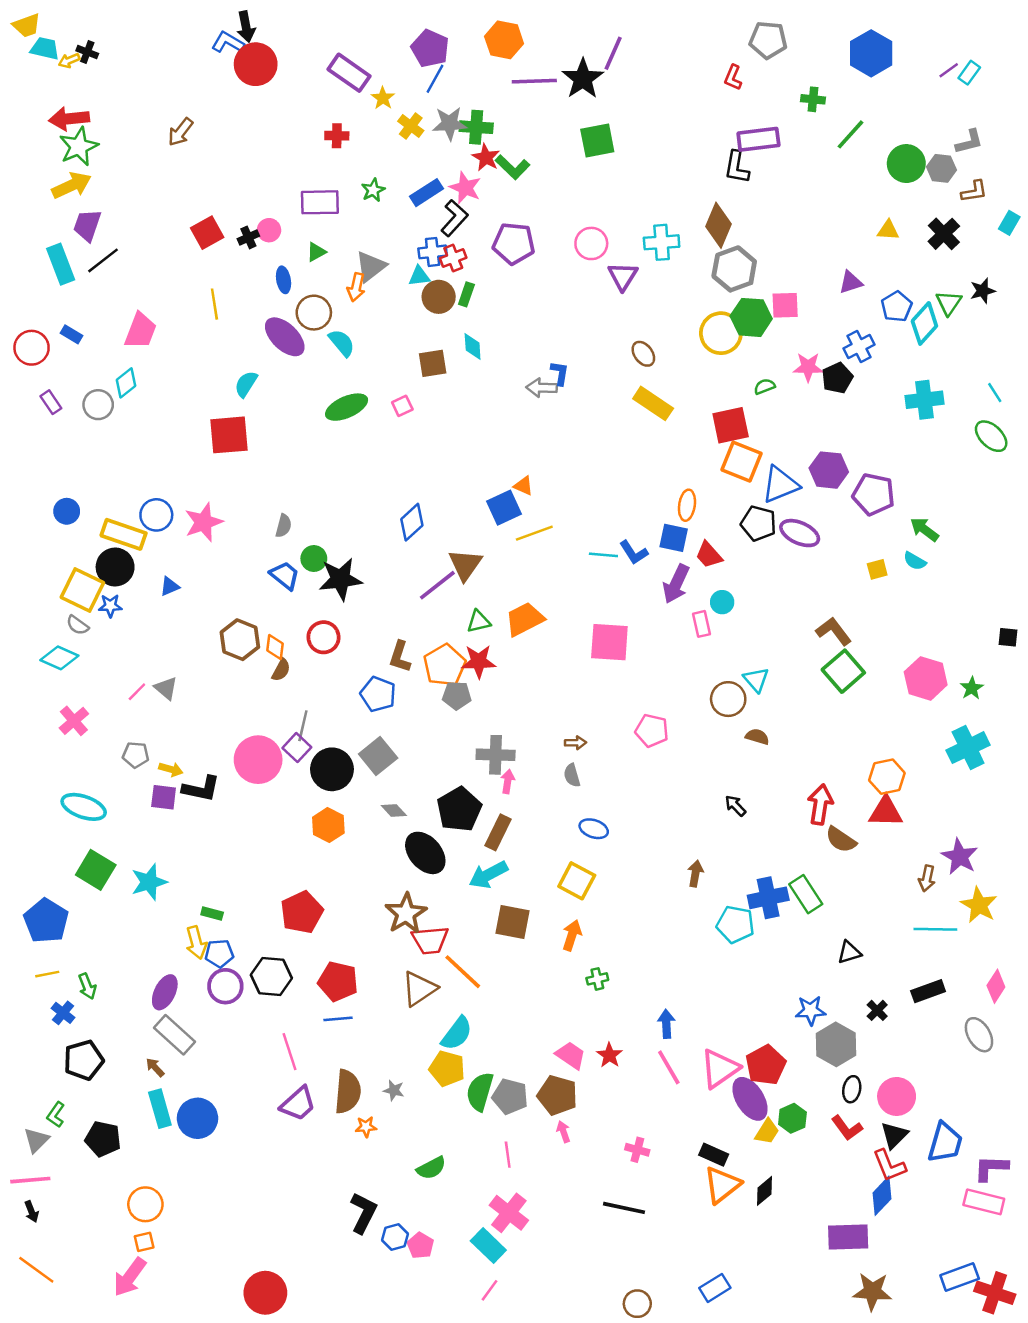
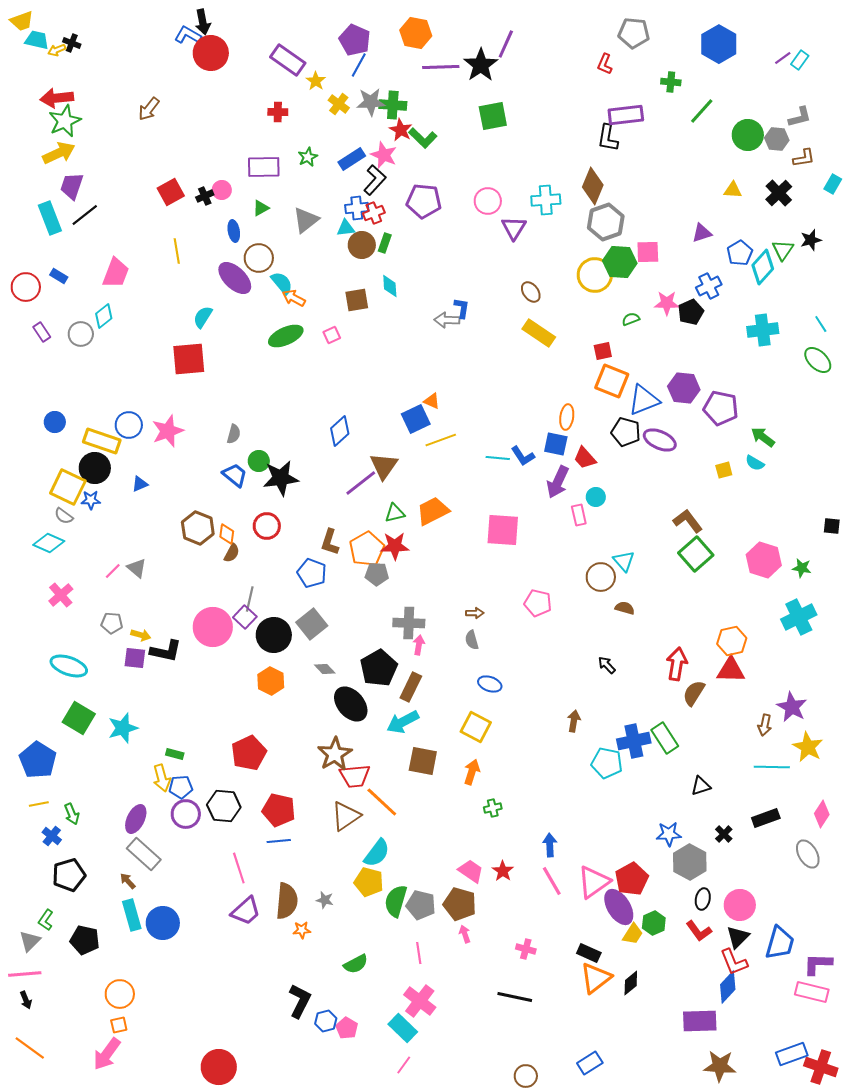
orange arrow: (356, 287) -> (294, 298), moved, turned 105
red square: (731, 425) -> (603, 351), size x0.6
green star: (972, 688) -> (802, 568), turned -30
brown semicircle: (841, 840) -> (694, 693), turned 88

